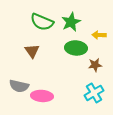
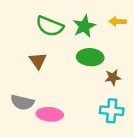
yellow arrow: (99, 35) -> (118, 21), moved
cyan cross: (94, 93) -> (112, 111), turned 36

